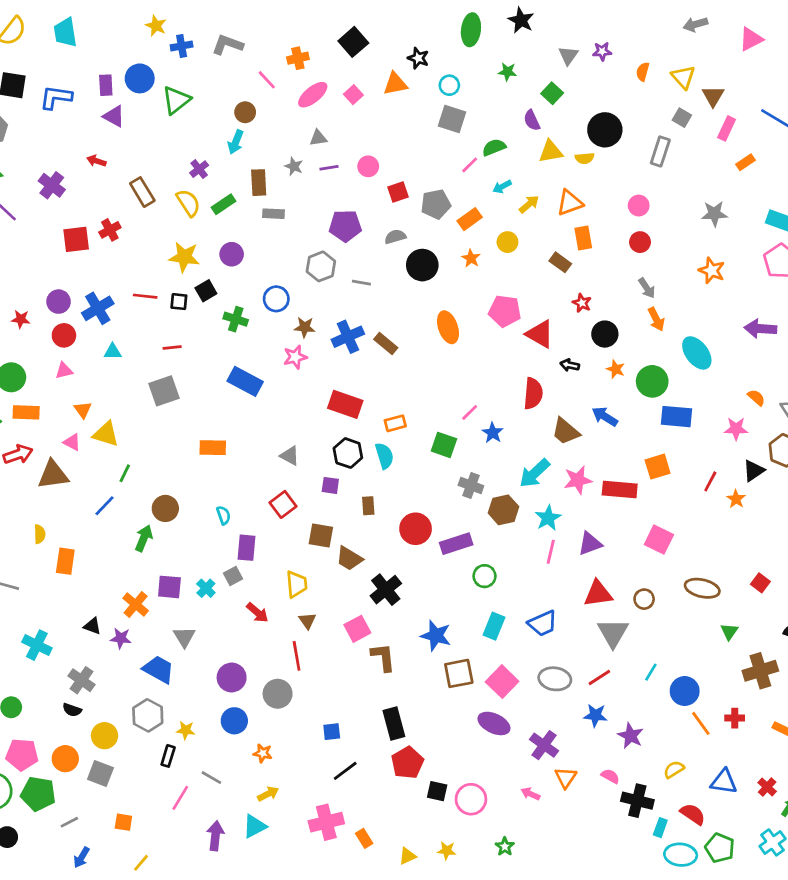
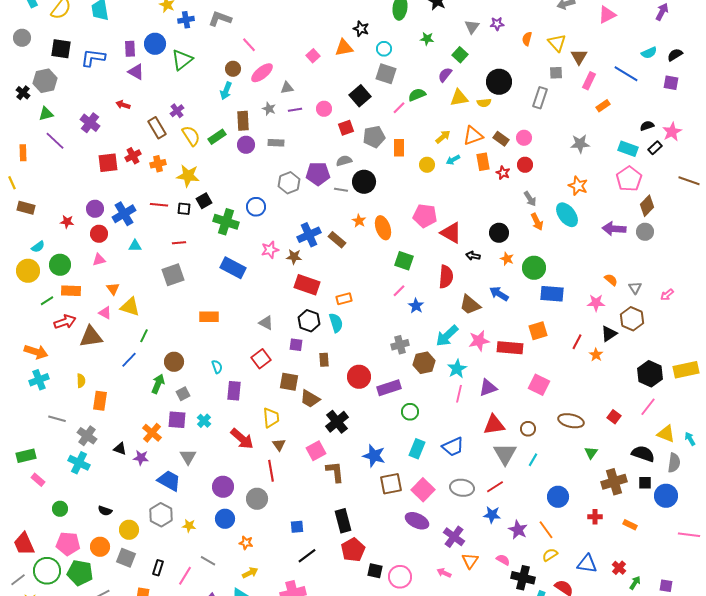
black square: (353, 42) -> (360, 96), moved
orange cross: (298, 58) -> (158, 164), moved
pink ellipse: (313, 95) -> (262, 73), moved
gray square: (682, 118) -> (556, 73), turned -32
purple semicircle: (532, 120) -> (445, 75), turned 63
purple cross: (199, 169) -> (177, 111), moved
cyan arrow: (502, 187) -> (453, 160), moved
gray rectangle: (274, 214) -> (276, 143), moved
orange rectangle: (470, 219) -> (399, 148), turned -54
purple pentagon: (345, 226) -> (318, 174), moved
purple circle: (232, 254) -> (246, 145), moved
orange star: (471, 258) -> (359, 221), moved
brown rectangle: (560, 262) -> (501, 139), moved
gray line: (361, 283) -> (341, 190), moved
red star: (582, 303) -> (503, 173), moved
green cross: (236, 319) -> (226, 222), size x1.4
brown star: (305, 327) -> (294, 257), moved
cyan ellipse: (697, 353) -> (567, 215), moved
green square: (444, 445) -> (404, 261), moved
gray cross: (471, 485) -> (400, 345), turned -36
gray square: (233, 576) -> (183, 394), moved
red arrow: (257, 613) -> (242, 439), size x1.4
cyan line: (651, 672) -> (533, 460), moved
gray cross: (82, 680) -> (87, 436), moved
orange line: (701, 723) -> (546, 530), moved
black rectangle: (168, 756) -> (158, 568), moved

